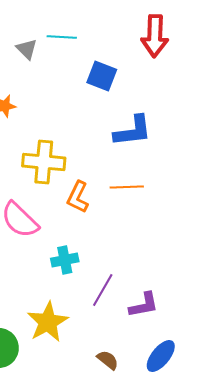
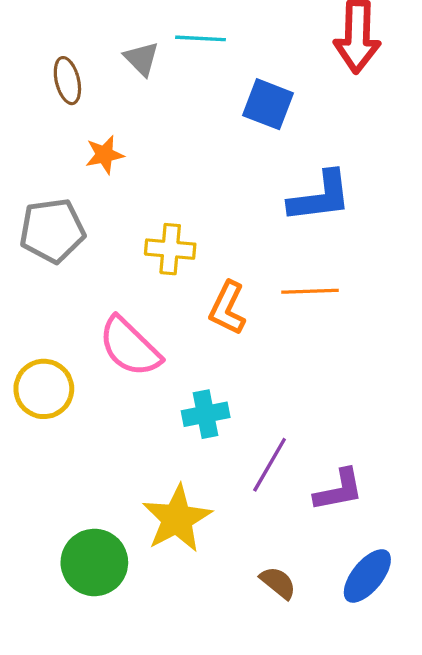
yellow cross: (44, 162) -> (170, 249), size x0.7

